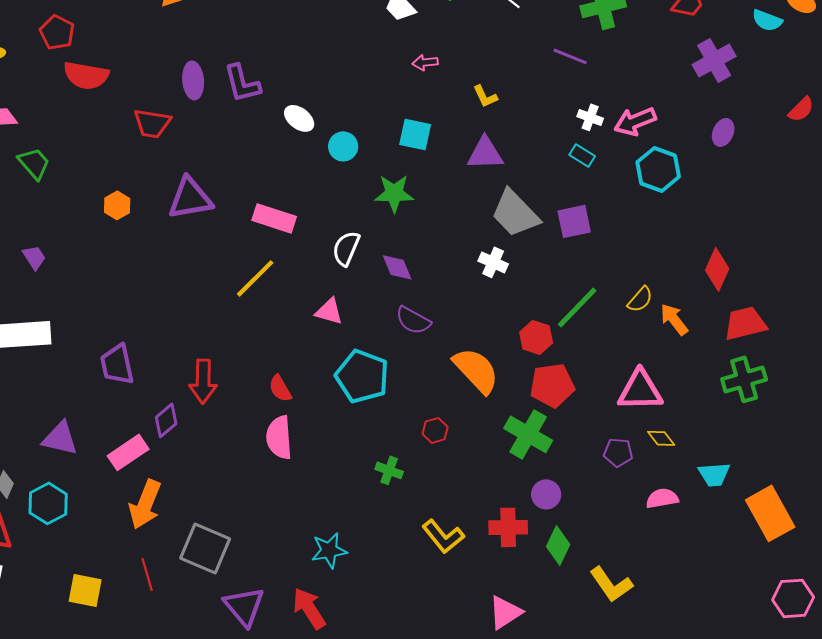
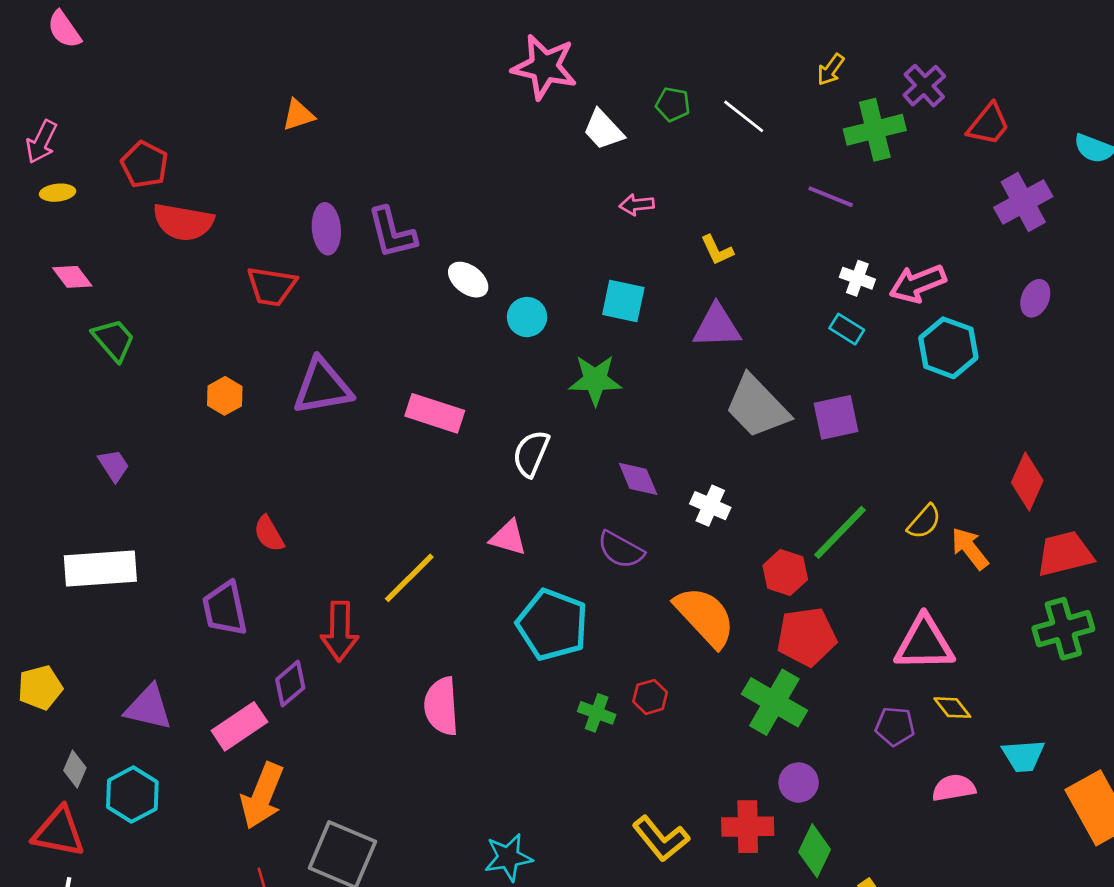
white cross: (493, 262) -> (710, 506), moved
purple diamond: (397, 267) -> (638, 479), moved
yellow line: (255, 278) -> (409, 578), moved
red semicircle: (280, 388) -> (269, 534), moved
green cross: (389, 470) -> (597, 713), moved

